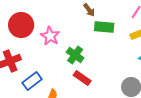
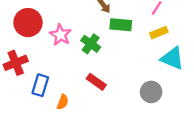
green cross: (75, 55) -> (91, 44), moved
blue rectangle: (32, 81) -> (40, 85), turned -36

